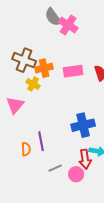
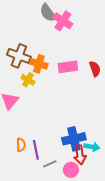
orange cross: (44, 68) -> (39, 64), turned 30
blue cross: (83, 125) -> (74, 139), moved
purple line: (41, 141) -> (36, 150), moved

